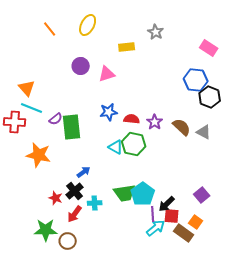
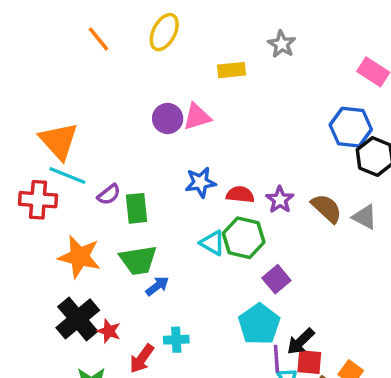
purple circle: (81, 66) -> (168, 118), moved
orange triangle: (27, 88) -> (59, 141), size x1.4
green rectangle: (72, 127) -> (137, 208), size x0.7
black cross: (75, 191) -> (78, 319), moved, size x1.4
green trapezoid: (125, 193) -> (138, 260), moved
purple square: (202, 195) -> (276, 279), moved

